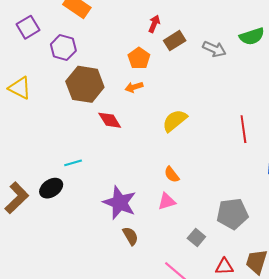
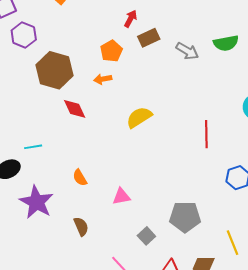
purple hexagon: (63, 47) -> (24, 35), moved
orange semicircle: (172, 175) -> (80, 178), moved
purple star: (120, 203) -> (36, 202), moved

